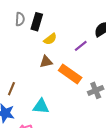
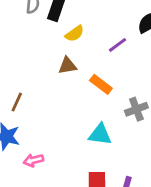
orange rectangle: (70, 74) -> (101, 84), size x0.7
cyan triangle: (41, 106) -> (100, 135), moved

